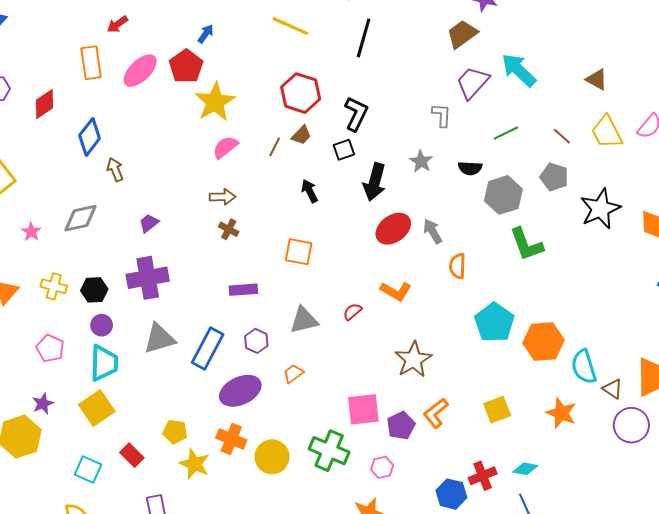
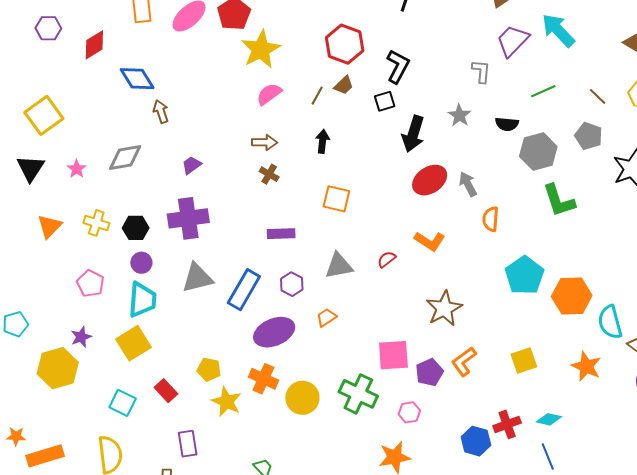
blue diamond: (90, 137) -> (137, 79), turned -72
black arrow: (310, 191) -> (323, 141), moved, turned 30

